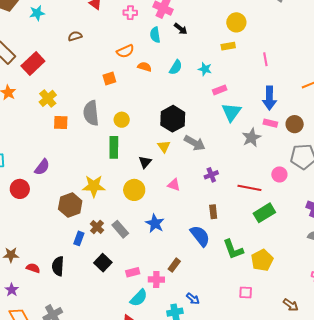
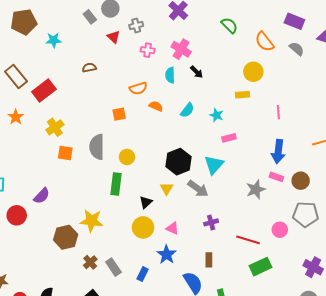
cyan triangle: (231, 112) -> (214, 165), moved
yellow circle: (134, 190) -> (143, 227), moved
blue star: (155, 223) -> (166, 255), moved
blue rectangle: (79, 238) -> (143, 274), moved

